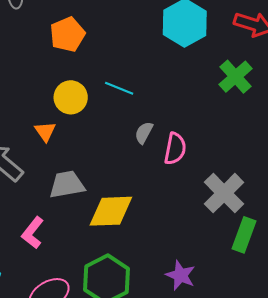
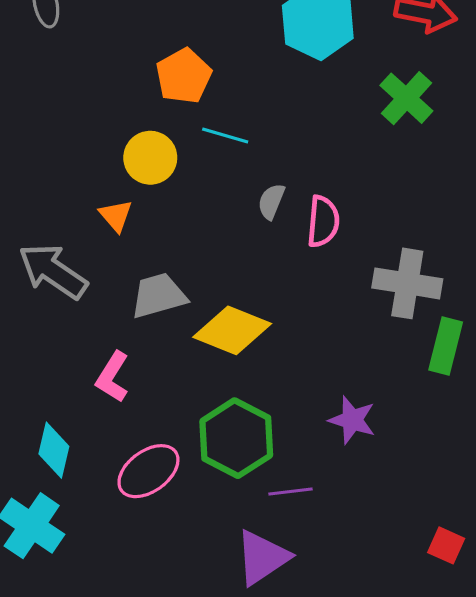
orange pentagon: (67, 34) -> (184, 76), moved
gray cross: (224, 193) -> (407, 283), turned -30
yellow diamond: (111, 211) -> (232, 330), turned 30

